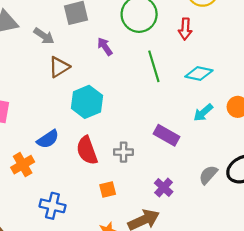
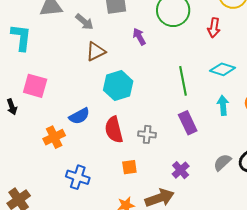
green line: (154, 66) -> (183, 81), moved
cyan arrow: (203, 113) -> (223, 105), turned 120
purple rectangle: (166, 135) -> (188, 123), turned 30

